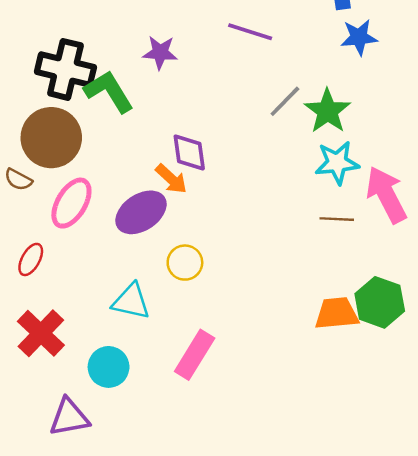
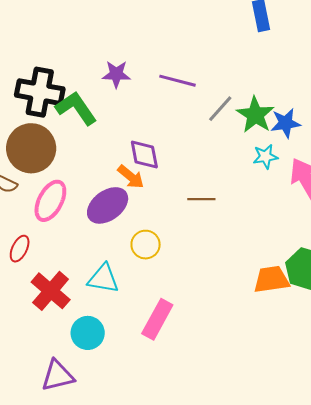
purple line: (250, 32) -> (178, 81), moved
blue star: (359, 37) -> (286, 123), moved
cyan star: (337, 163) -> (265, 157), size x0.7
brown line: (337, 219) -> (201, 199), moved
red cross: (41, 333) -> (51, 291), moved

